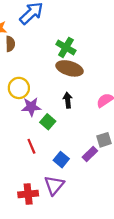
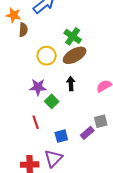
brown ellipse: (70, 68) -> (75, 55), turned -50
yellow circle: (19, 88) -> (47, 56), moved
blue square: (61, 160) -> (61, 136), turned 32

